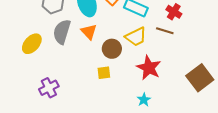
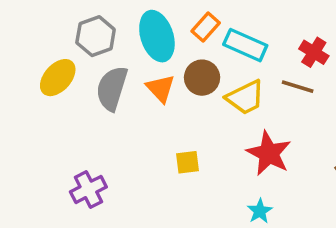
yellow ellipse: (32, 44) -> (58, 78), moved
brown circle: (112, 49) -> (202, 78), moved

